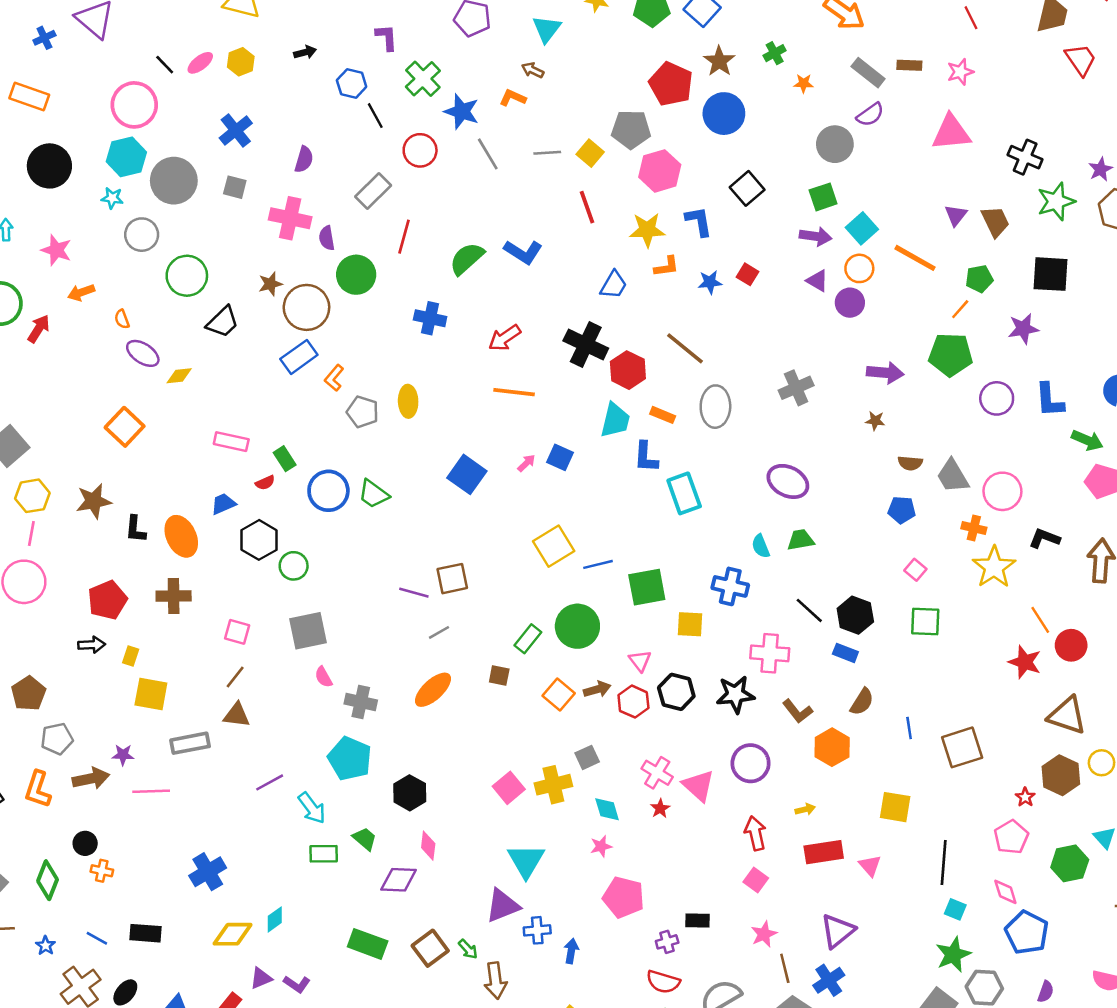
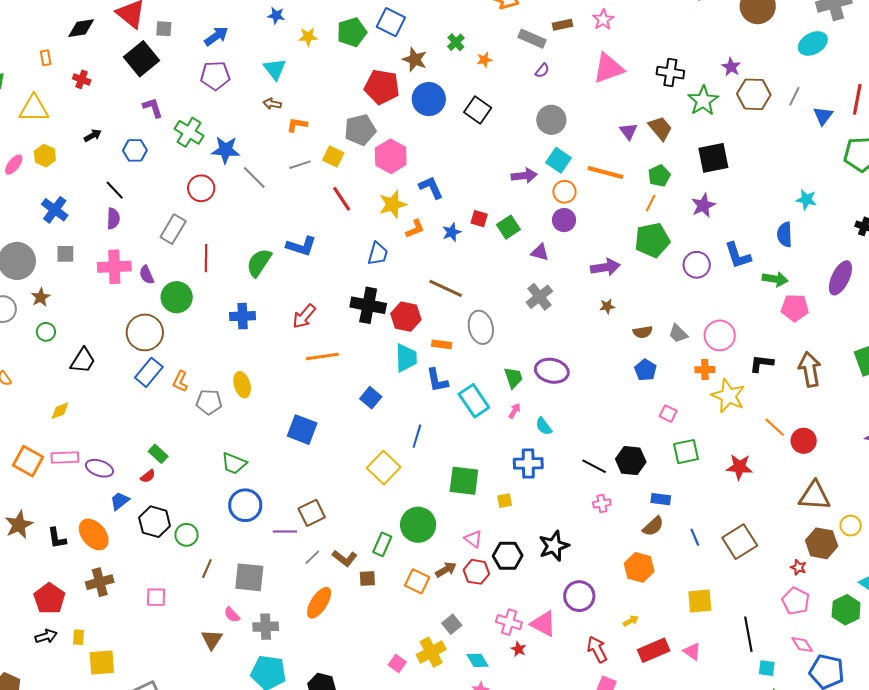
orange L-shape: (513, 98) -> (297, 125), moved
purple semicircle: (870, 115) -> (542, 71), size x0.7
black line: (375, 116) -> (115, 190), moved
gray circle: (835, 144) -> (551, 120), moved
black square: (747, 188) -> (478, 110), moved
green square: (823, 197) -> (508, 227), moved
green circle: (187, 276) -> (46, 332), size x0.6
purple triangle: (817, 281) -> (540, 252), moved
brown star: (270, 284) -> (41, 297), moved
purple ellipse: (143, 353) -> (99, 468), moved
pink rectangle: (231, 442) -> (65, 457), moved
blue square: (560, 457) -> (371, 398), turned 30
pink arrow: (526, 463) -> (515, 411), moved
gray trapezoid: (953, 476) -> (678, 334), size x0.7
blue circle: (328, 491) -> (245, 505), moved
blue pentagon: (902, 510) -> (645, 370), turned -30
green trapezoid: (801, 540) -> (513, 378), moved, turned 95
blue line: (598, 564) -> (417, 436), moved, turned -45
green square: (647, 587) -> (464, 481), turned 32
yellow square: (690, 624) -> (505, 501), size x0.7
gray square: (308, 631) -> (249, 577), moved, turned 32
pink cross: (770, 653) -> (602, 504), moved, size x0.6
blue rectangle: (845, 653) -> (661, 499), moved
red star: (1025, 662) -> (739, 467), moved
brown line: (235, 677) -> (207, 569), moved
brown semicircle: (862, 702) -> (653, 526), turned 30
brown L-shape: (798, 711) -> (345, 558), moved
brown triangle: (237, 715) -> (212, 639), moved, turned -50
pink square: (509, 788) -> (397, 663), size x0.7

